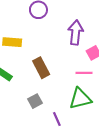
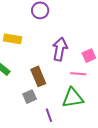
purple arrow: (76, 32) -> (60, 49), moved
brown rectangle: (41, 68) -> (38, 76), moved

